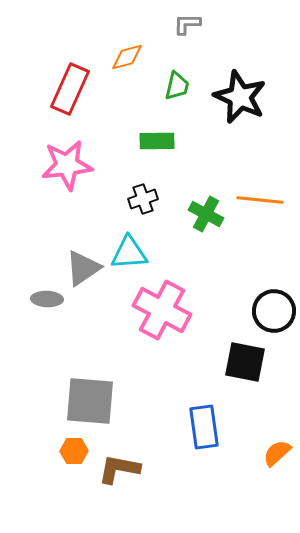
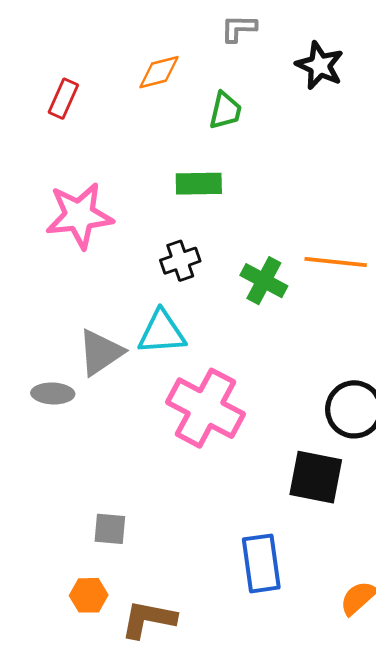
red rectangle: (70, 89) -> (63, 99), moved, size x0.6
black star: (240, 97) -> (320, 65), moved, size x0.7
gray square: (90, 401) -> (110, 529), size x0.5

